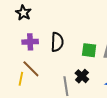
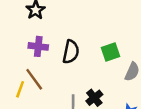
green square: (89, 50) -> (111, 52), moved, turned -35

